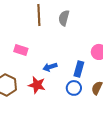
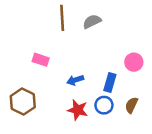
gray semicircle: (64, 18) -> (92, 22), turned 49
red star: (37, 85) -> (78, 110), moved

